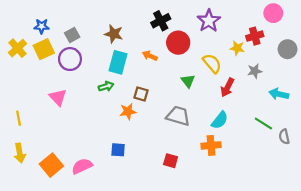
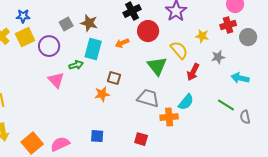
gray square: (72, 35) -> (66, 24), moved
red cross: (255, 36) -> (228, 25), moved
orange arrow: (150, 56) -> (122, 43), turned -48
green triangle: (188, 81) -> (157, 66), size x1.5
green arrow: (106, 86) -> (76, 65), moved
pink triangle: (58, 97) -> (56, 80), moved
orange cross: (211, 145) -> (169, 117), moved
blue square: (118, 150) -> (97, 136), moved

